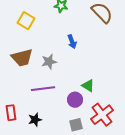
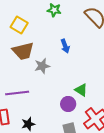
brown trapezoid: (22, 58) -> (23, 51), moved
purple line: (43, 89) -> (17, 93), moved

